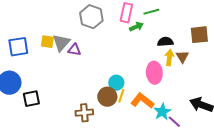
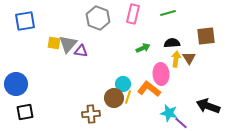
green line: (151, 12) -> (168, 13), moved
green arrow: (136, 27) -> (143, 48), moved
blue square: (18, 47) -> (25, 21), moved
black square: (31, 99) -> (25, 112), moved
orange L-shape: (142, 101) -> (149, 89), moved
cyan star: (162, 112) -> (169, 113), turned -30

